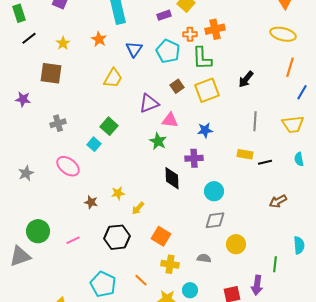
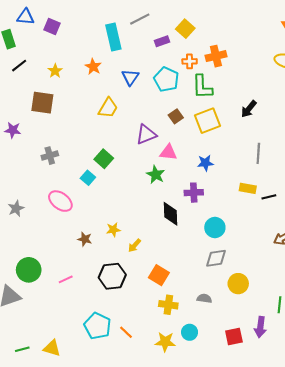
orange line: (141, 280) -> (126, 332), moved

